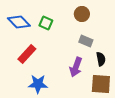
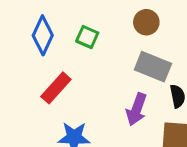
blue diamond: (19, 22) -> (43, 35), turned 70
gray rectangle: (86, 41) -> (153, 67), size x1.5

